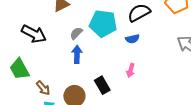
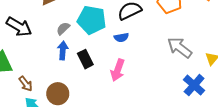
pink arrow: (131, 70) -> (118, 70), size x1.5
black rectangle: (102, 85) -> (85, 59), moved

